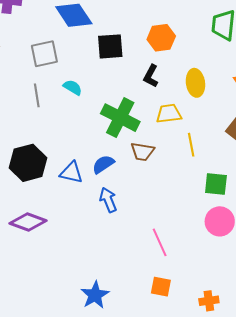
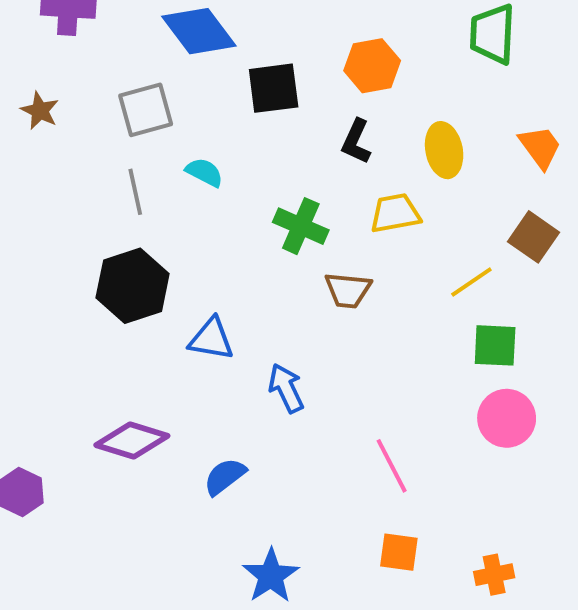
green cross: (120, 118) -> (301, 226), size x0.7
yellow line: (191, 145) -> (471, 282), moved, turned 70
black hexagon: (28, 163) -> (133, 286), moved
blue semicircle: (103, 164) -> (225, 477), moved

